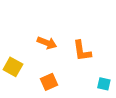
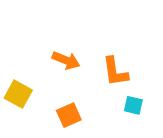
cyan square: (104, 84) -> (133, 105), moved

